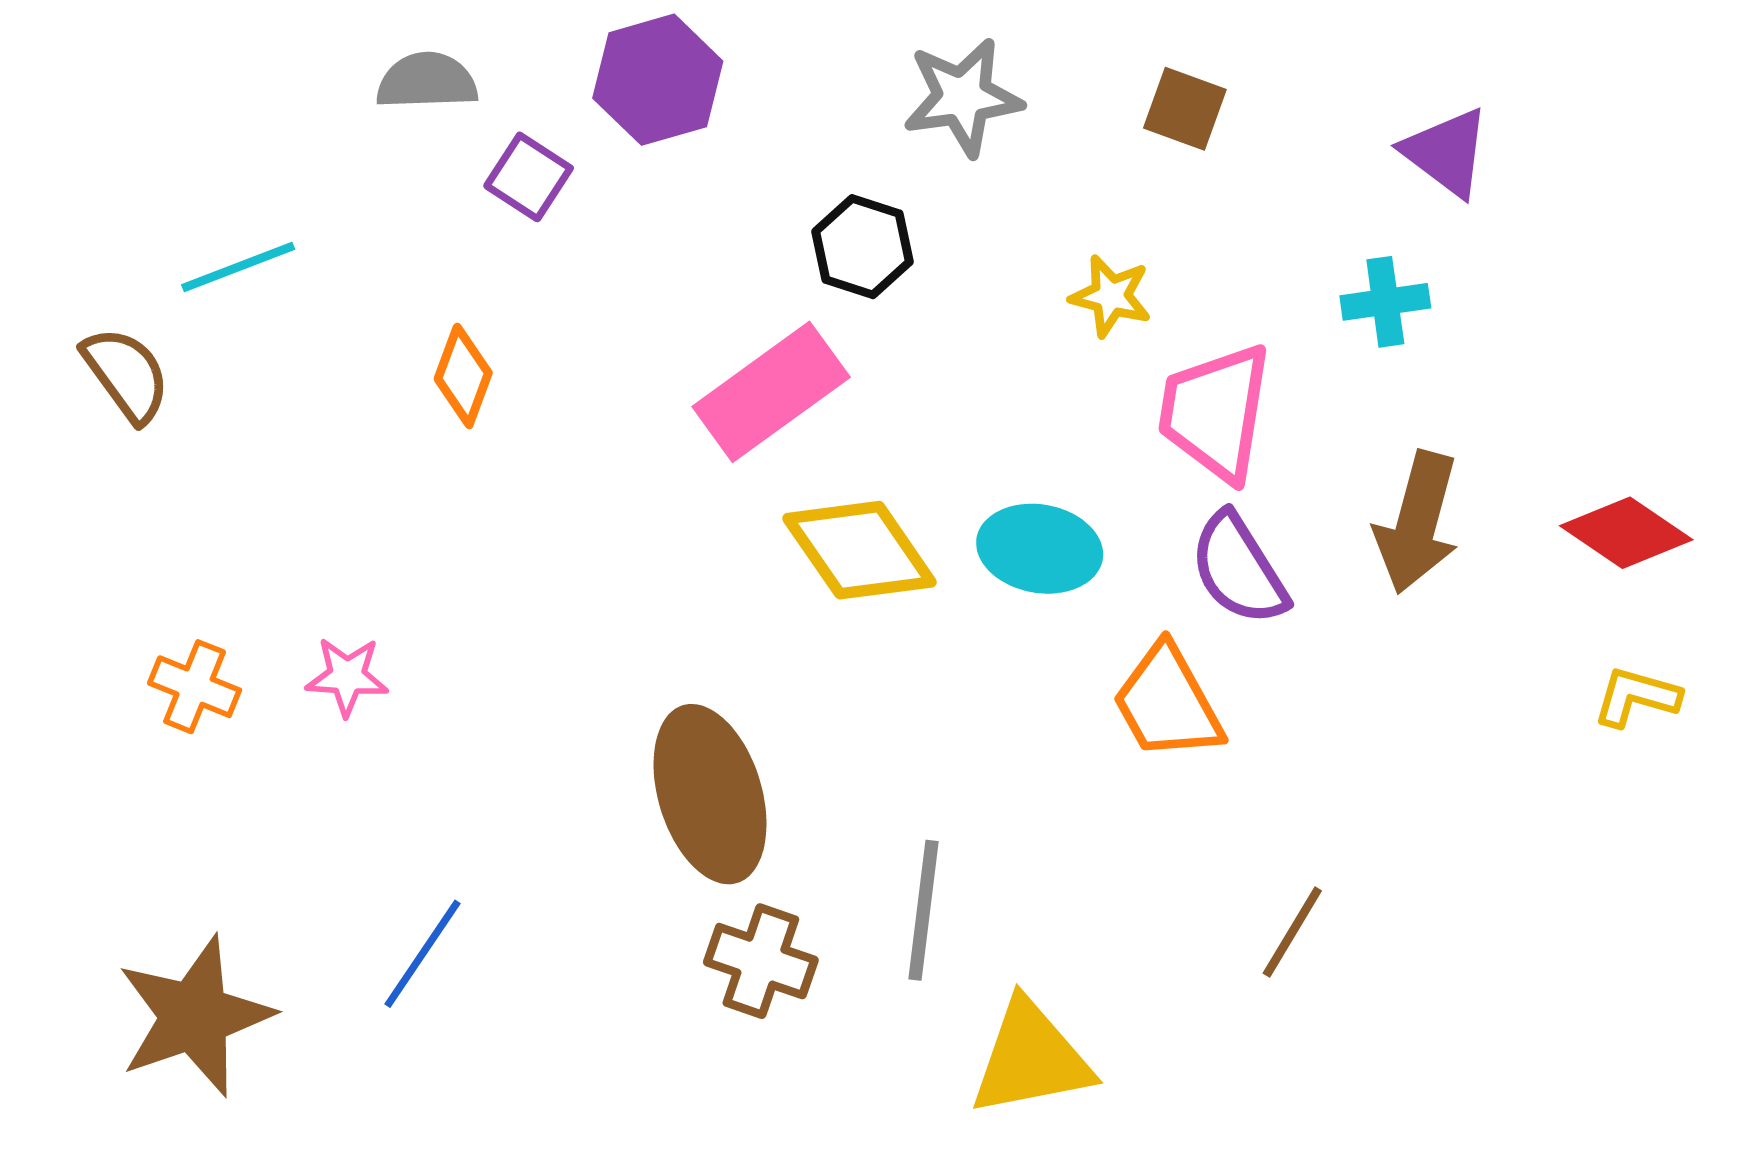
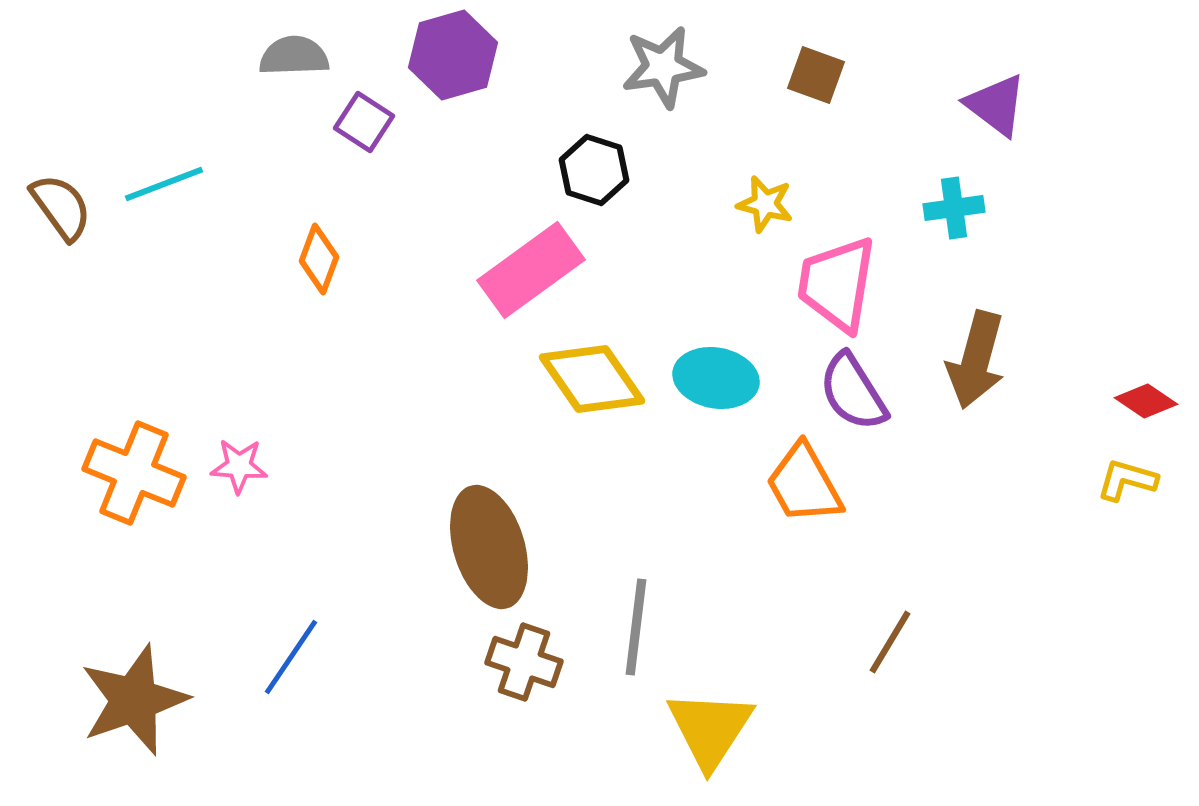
brown semicircle: (126, 374) -> (61, 207), moved
red diamond: (1626, 533) -> (1146, 401), moved, size x0.7
orange cross: (195, 687) -> (134, 473), size x1.6
yellow triangle: (1031, 1058) -> (710, 729), turned -46

